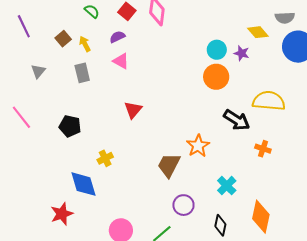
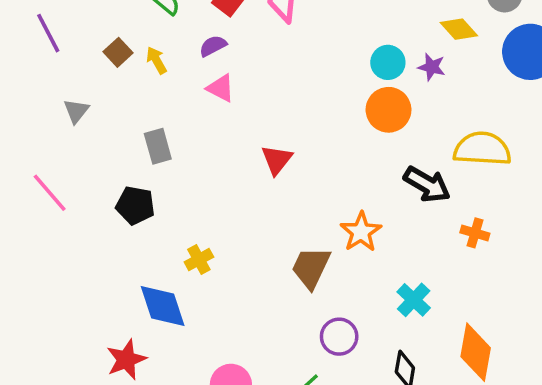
gray rectangle: (82, 73) -> (158, 146), moved
red triangle: (133, 110) -> (277, 160), moved

